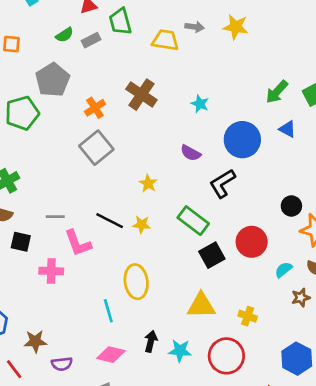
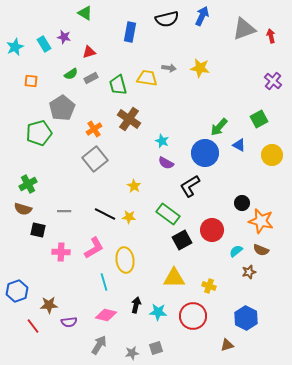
green trapezoid: (120, 22) -> (118, 85), moved
green arrow: (277, 92) -> (219, 127), moved
cyan star: (200, 104) -> (162, 141), moved
pink L-shape: (78, 243) -> (94, 248), moved, turned -100

